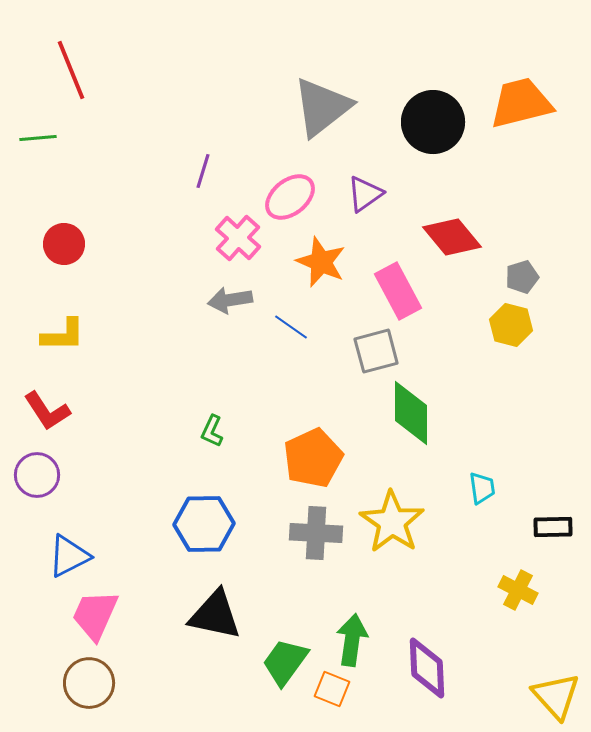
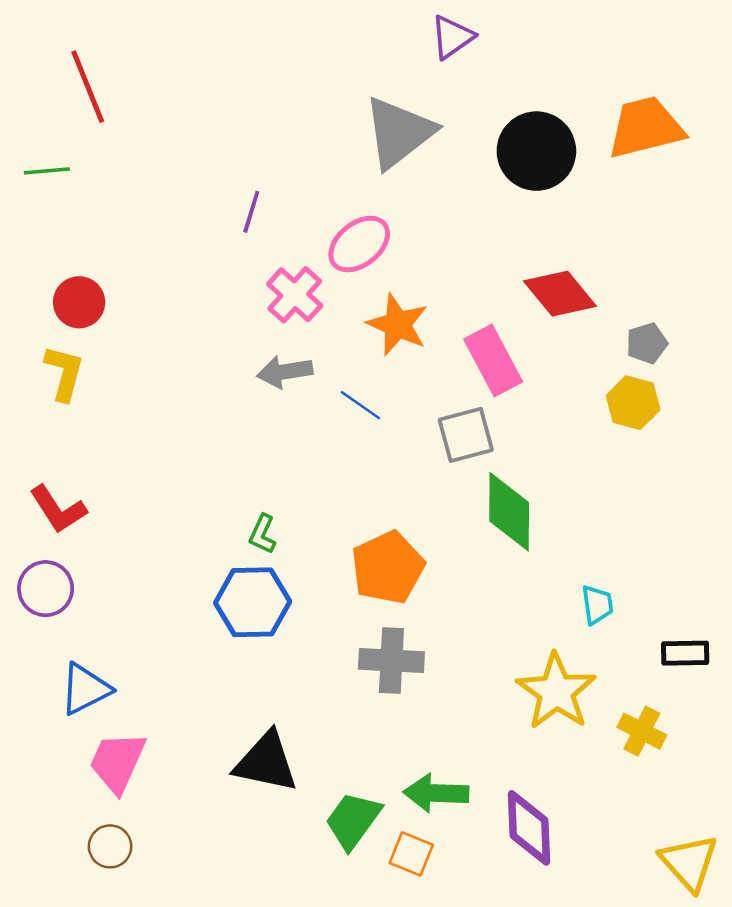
purple triangle: (365, 194) -> (452, 37), moved
yellow L-shape: (63, 335) -> (64, 373), moved, turned -75
yellow star: (392, 522) -> (556, 691), moved
blue hexagon: (204, 524) -> (253, 602), moved
green arrow: (352, 640) -> (436, 793), turned -96
brown circle: (89, 683) -> (110, 846), size x0.7

